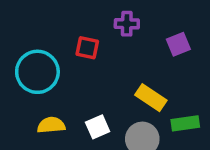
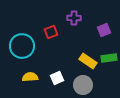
red square: (87, 48) -> (51, 32), turned -32
green rectangle: (185, 123) -> (109, 58), moved

